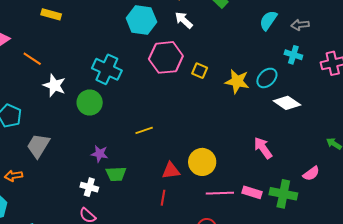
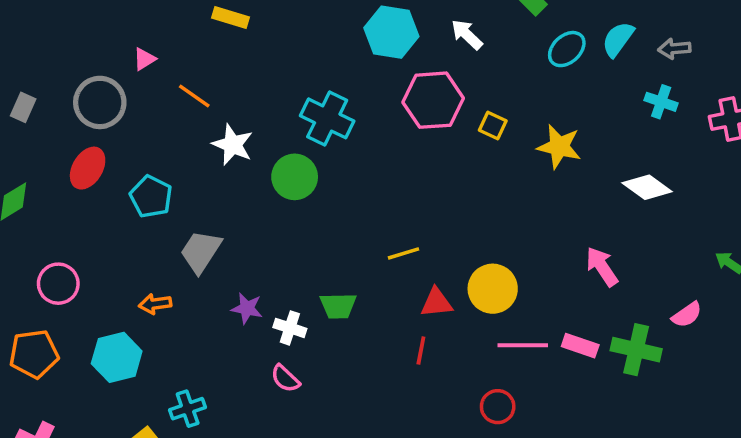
cyan ellipse: (267, 78) -> (567, 49), moved
yellow line: (144, 130) -> (404, 253), moved
purple star: (100, 154) -> (247, 308), moved

